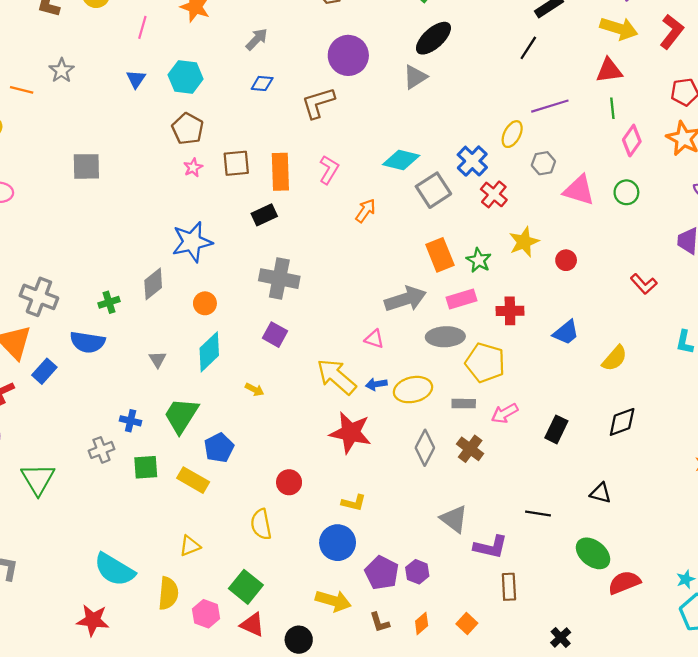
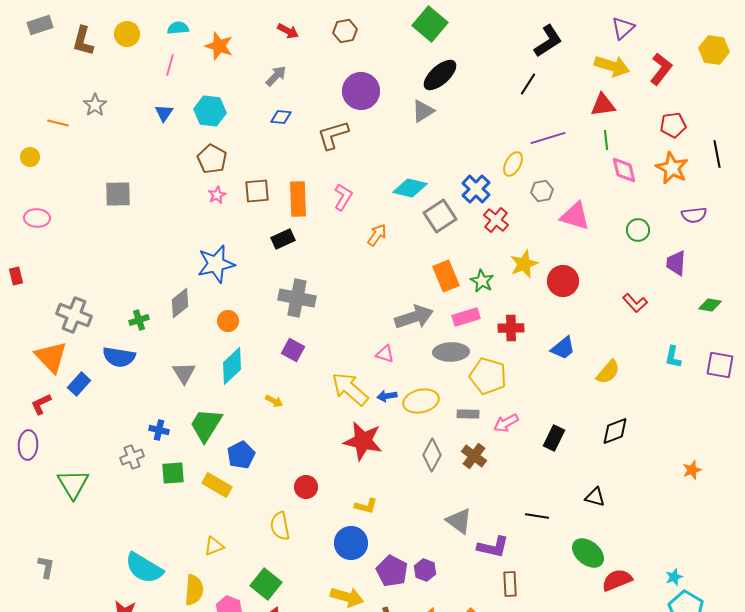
pink diamond: (632, 141) -> (624, 170), turned -48
green circle: (626, 192) -> (638, 230), moved
red circle: (566, 260) -> (563, 281), size x1.6
gray triangle: (158, 359) -> (184, 373), size x1.4

